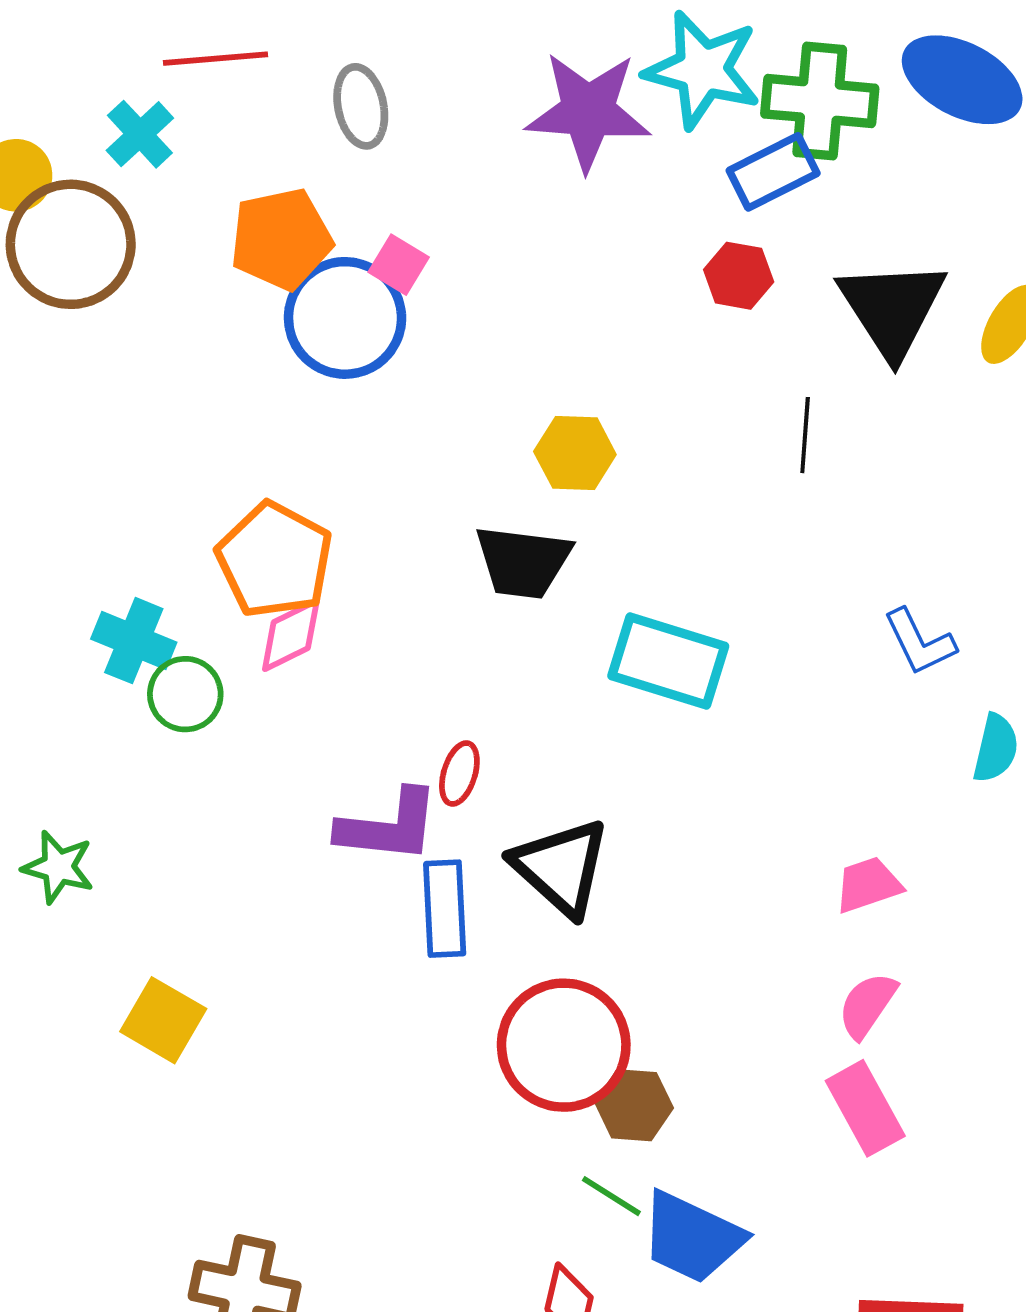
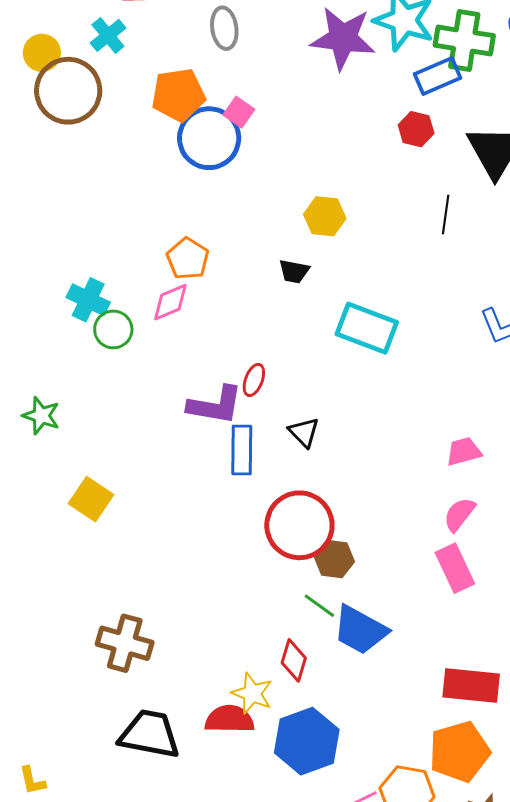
orange pentagon: (275, 560) -> (188, 259), moved, size x0.7
black trapezoid: (523, 562) -> (294, 271), size x0.6
black triangle: (561, 867) -> (304, 432), size x0.6

